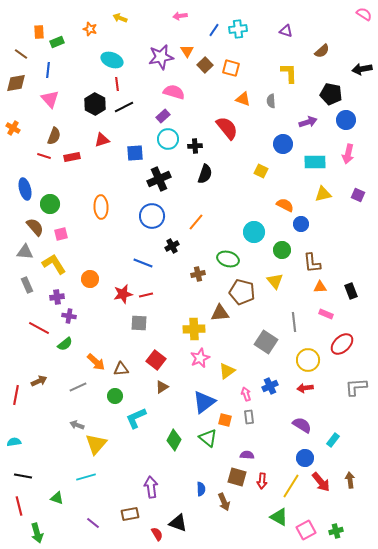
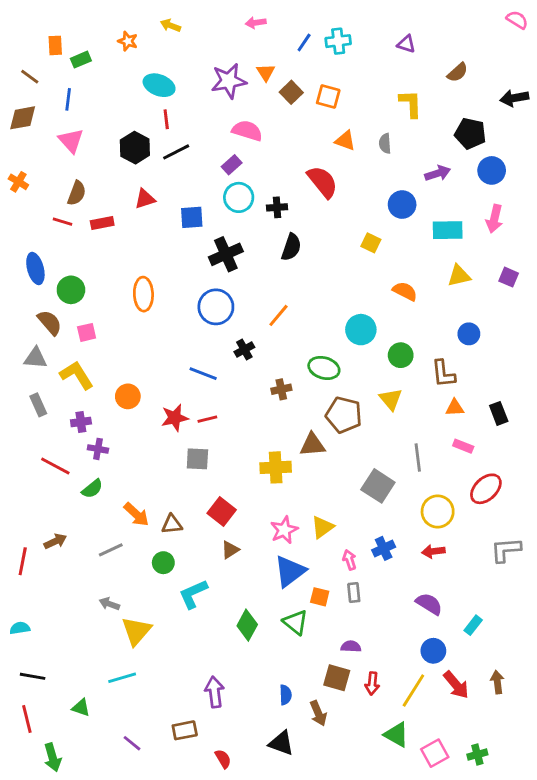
blue circle: (301, 224) -> (469, 334), moved
pink star: (200, 358) -> (284, 530), moved
black triangle: (178, 523) -> (281, 743), moved

